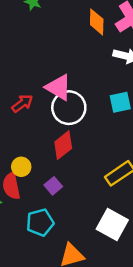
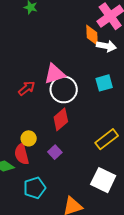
orange diamond: (97, 22) -> (92, 35), moved
pink triangle: (59, 87) -> (55, 74), turned -45
cyan pentagon: (40, 222) -> (35, 188), moved

